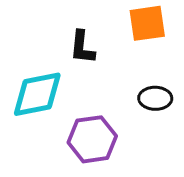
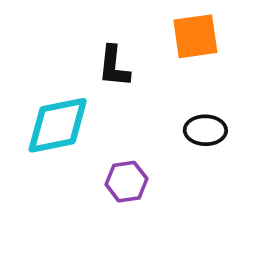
purple hexagon: (92, 139) -> (126, 182), size x0.7

